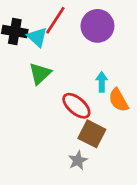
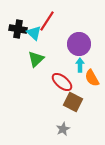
purple circle: (97, 26) -> (79, 44), moved
gray star: (78, 160) -> (63, 129), moved

